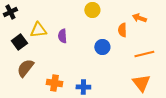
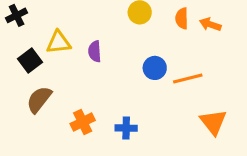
orange semicircle: (122, 30) -> (182, 18), moved
orange line: (144, 54) -> (188, 78), moved
orange cross: (54, 83) -> (83, 122), turned -35

